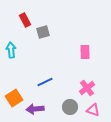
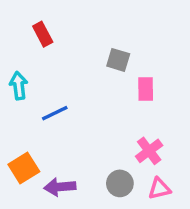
gray square: (43, 32) -> (118, 60), moved, turned 32
blue line: (45, 82) -> (55, 113), moved
pink triangle: (93, 110) -> (159, 189), turned -32

